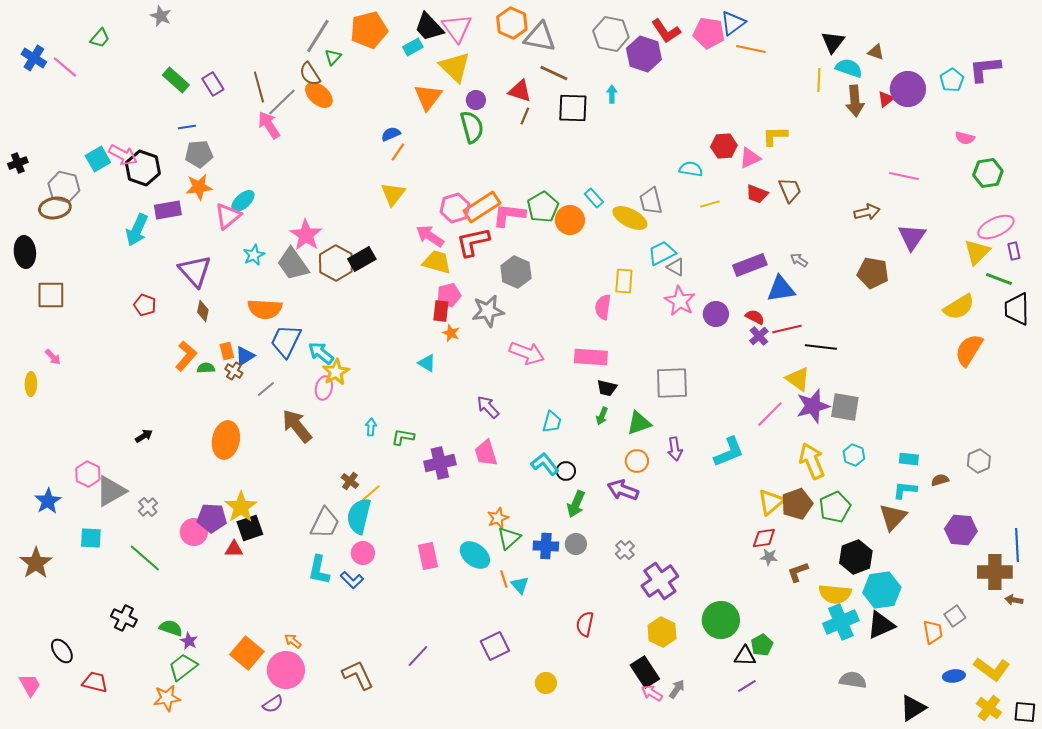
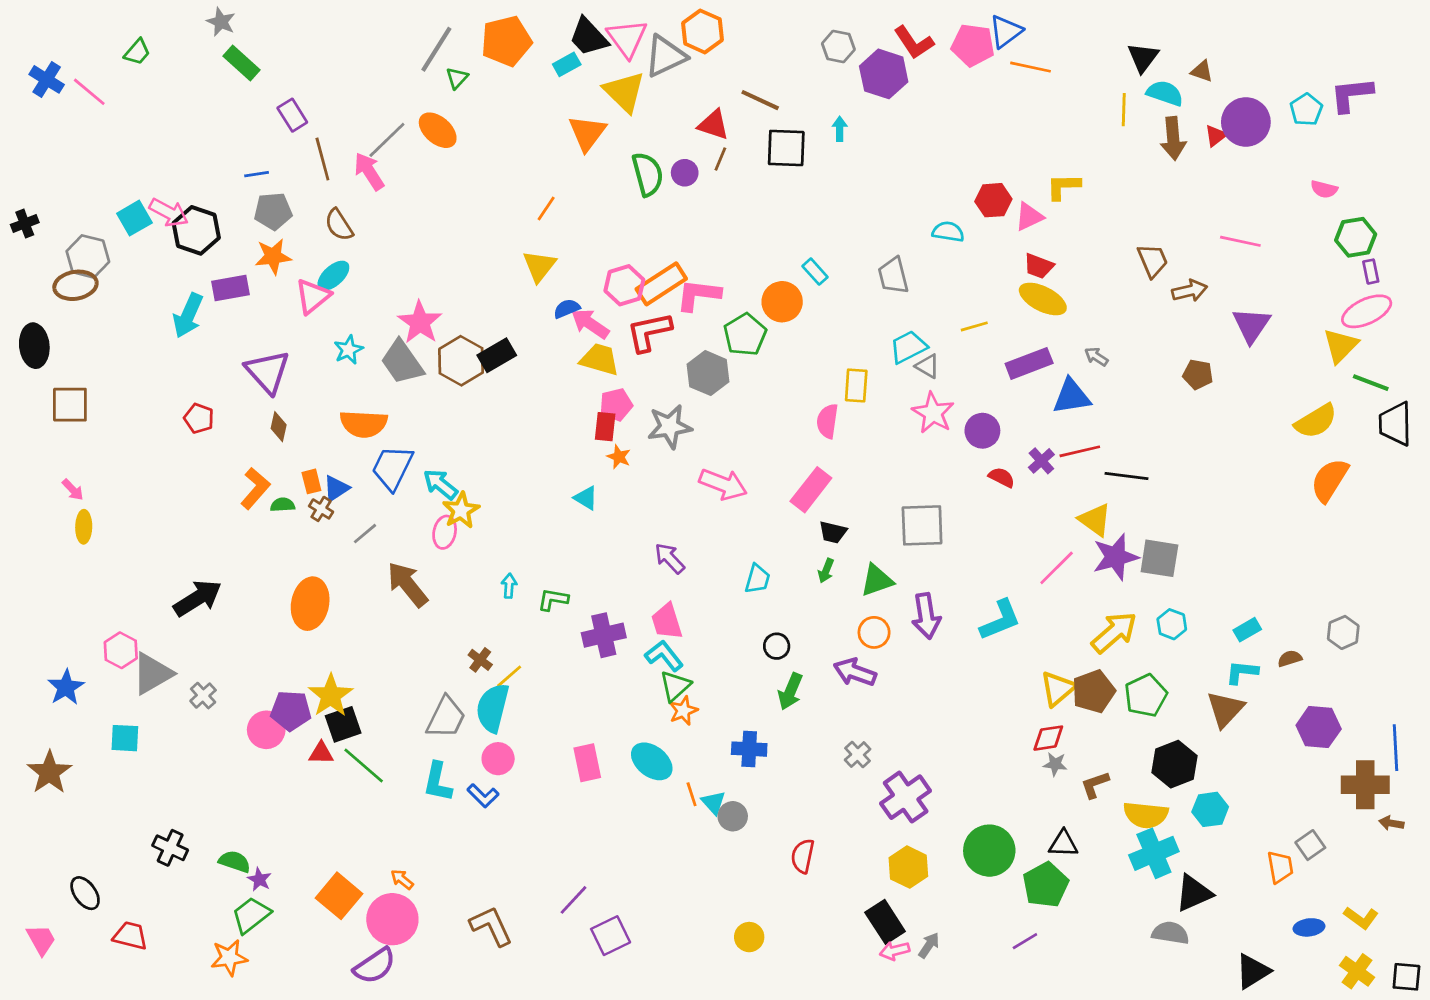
gray hexagon: (611, 34) -> (838, 47), size x0.7
gray triangle: (540, 37) -> (665, 56), moved, turned -36
brown semicircle: (310, 74) -> (339, 225), moved
green rectangle: (176, 80) -> (241, 63), moved
brown line: (259, 87) -> (322, 159), moved
purple circle: (476, 100) -> (685, 173), moved
blue semicircle: (391, 134) -> (567, 309), moved
brown trapezoid: (790, 190) -> (1153, 261), moved
yellow line: (710, 204) -> (974, 326), moved
green pentagon: (543, 207) -> (745, 335), moved
yellow ellipse: (630, 218) -> (1043, 299), moved
purple rectangle: (1014, 251) -> (1371, 272), moved
brown pentagon: (873, 273) -> (1198, 374), size x0.7
red semicircle: (755, 317) -> (1002, 477), moved
pink rectangle: (591, 357) -> (811, 490), turned -56
yellow ellipse: (31, 384) -> (84, 527), moved
black arrow: (144, 436) -> (198, 598), size x2.0
purple arrow: (675, 449) -> (926, 616), size x1.4
cyan rectangle: (909, 459) -> (1247, 630), turned -36
yellow arrow: (812, 461) -> (1114, 632), turned 72
cyan L-shape: (545, 464) -> (664, 656), moved
green triangle: (509, 538) -> (675, 686), moved
gray circle: (576, 544) -> (733, 816), moved
green line: (145, 558) -> (364, 766), moved
cyan hexagon: (882, 590) -> (1210, 809), size x0.7
black triangle: (881, 625) -> (1194, 893), moved
green pentagon: (762, 645) -> (1046, 885), size x1.5
purple square: (495, 646) -> (611, 936), moved
black triangle: (745, 656) -> (1063, 844), moved
yellow L-shape: (992, 669) -> (1361, 918), size x0.7
pink arrow: (652, 693) -> (895, 951), turned -45
purple semicircle: (273, 704) -> (375, 966), size x1.5

